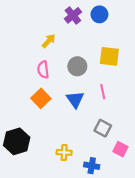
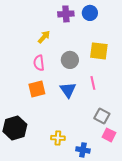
purple cross: (73, 15) -> (66, 14), turned 35
orange square: (41, 98) -> (37, 89), turned 30
gray square: (103, 128) -> (102, 116), moved

